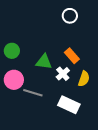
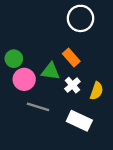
white circle: (70, 16) -> (80, 18), size x1.5
orange rectangle: (72, 56) -> (71, 57), moved
pink circle: (14, 80) -> (24, 79), moved

